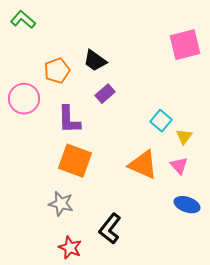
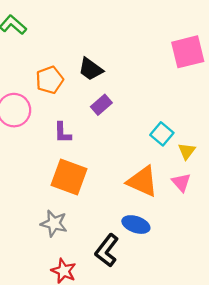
purple L-shape: (69, 120) -> (63, 133), size x0.7
blue ellipse: (187, 205) -> (136, 225), moved

